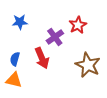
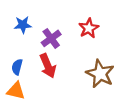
purple cross: (55, 37) -> (51, 38), moved

